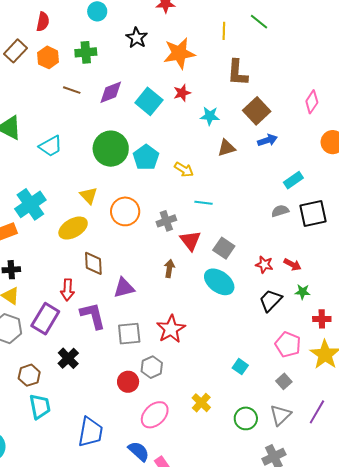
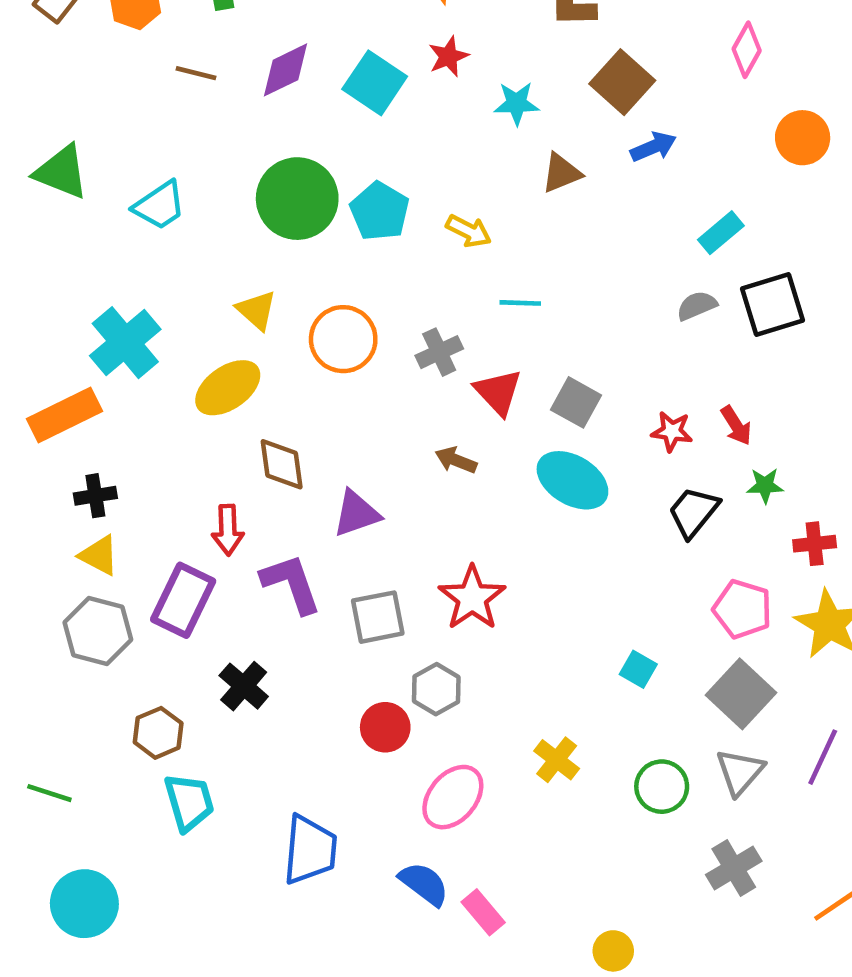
red arrow: (292, 265) -> (736, 426), turned 36
brown arrow: (169, 268) -> (456, 460), turned -72
gray square: (284, 381) -> (741, 694), size x1.8

